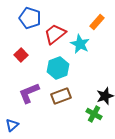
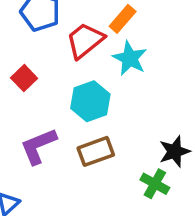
orange rectangle: (97, 22) -> (123, 19), moved

